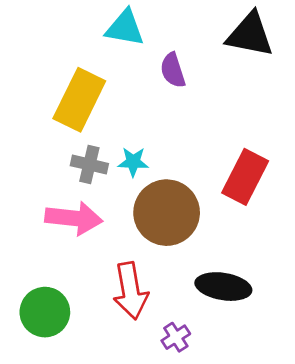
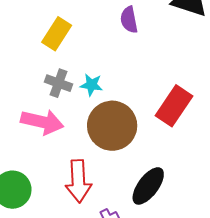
yellow rectangle: (79, 100) -> (57, 34), size x0.7
black ellipse: (223, 287) -> (148, 186), turned -69

